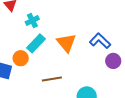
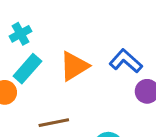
orange triangle: (66, 43) -> (74, 66), turned 40

